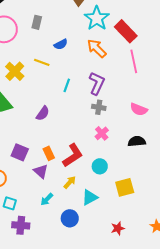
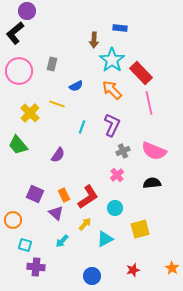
gray cross: (99, 107) -> (123, 151), moved, turned -32
pink semicircle: (139, 109) -> (154, 151), size x1.4
blue circle: (70, 218) -> (92, 276), moved

